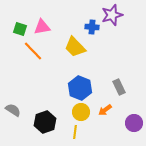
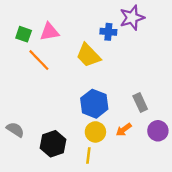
purple circle: (134, 123) -> (158, 131), moved

